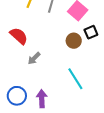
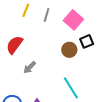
red semicircle: (19, 36) -> (14, 45), turned -96

